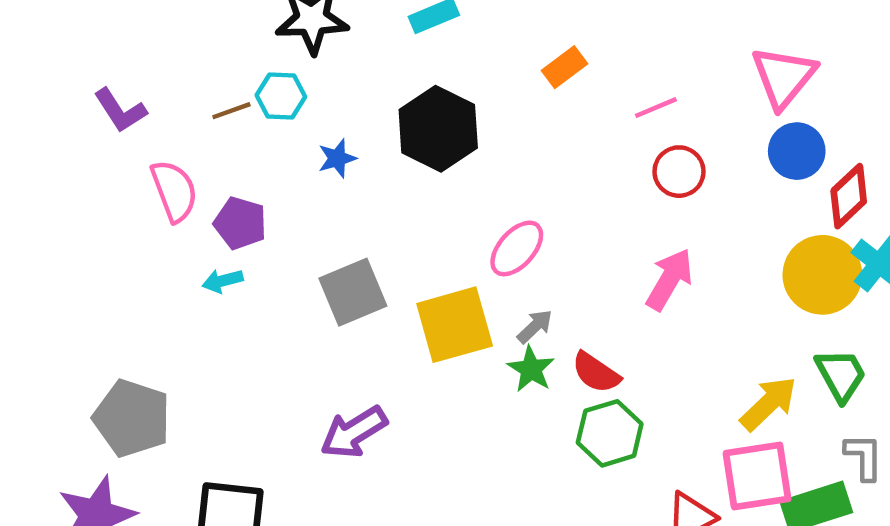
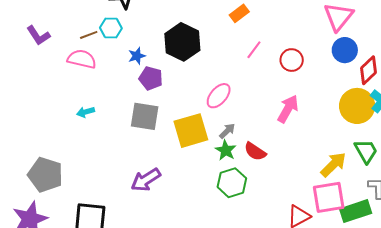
pink line: (656, 108) -> (254, 50), moved, turned -30
pink semicircle: (174, 191) -> (82, 59), moved, turned -56
purple pentagon: (240, 223) -> (151, 78), moved
gray square: (353, 292) -> (145, 116), turned 32
green hexagon: (610, 433) -> (232, 183), moved

